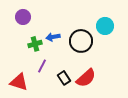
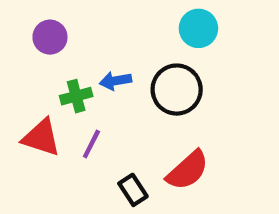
cyan circle: (105, 26) -> (198, 28), moved
black rectangle: (64, 78) -> (133, 190), moved
red triangle: (19, 82) -> (41, 138), moved

